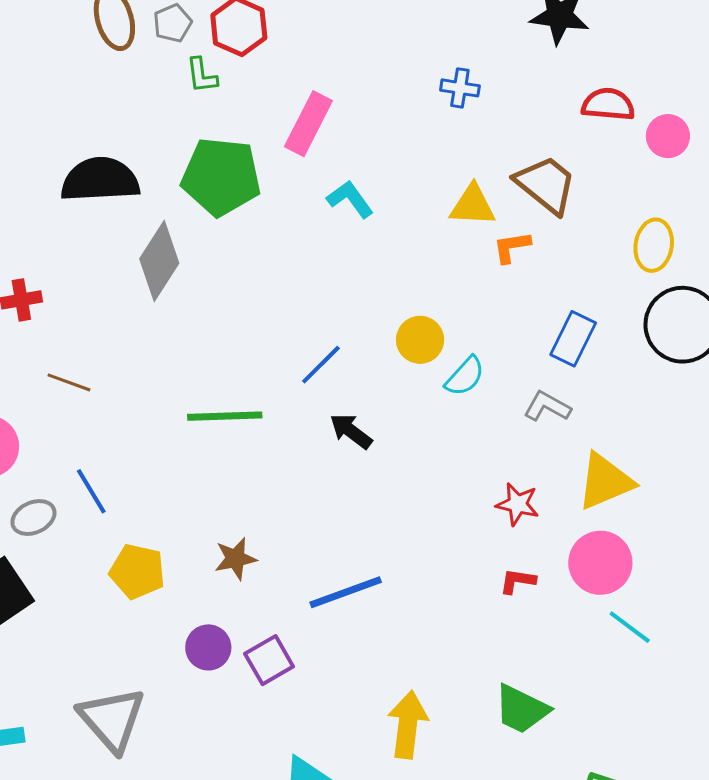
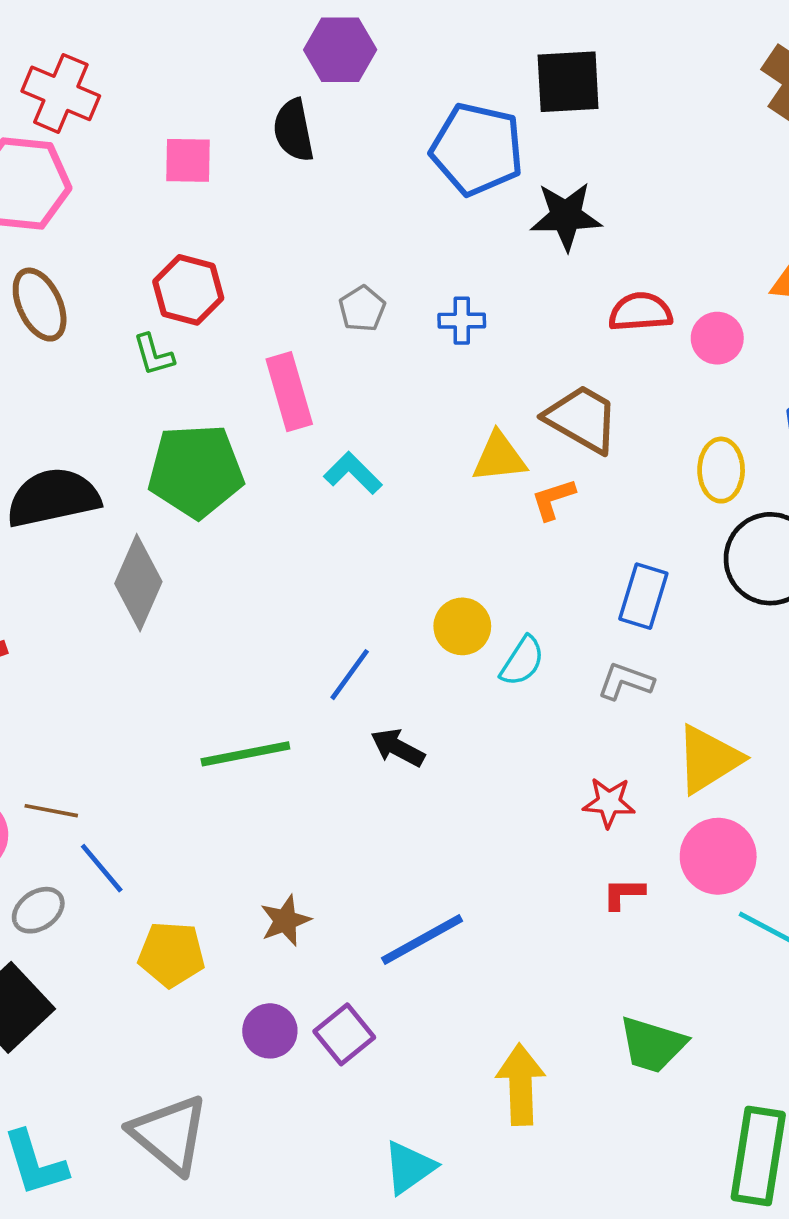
gray pentagon: (173, 23) -> (362, 309), moved
pink rectangle: (308, 124) -> (289, 392), turned -34
brown line: (69, 382) -> (51, 811), moved

